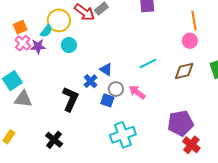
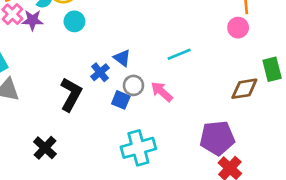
brown diamond: (184, 71) -> (244, 89), moved

